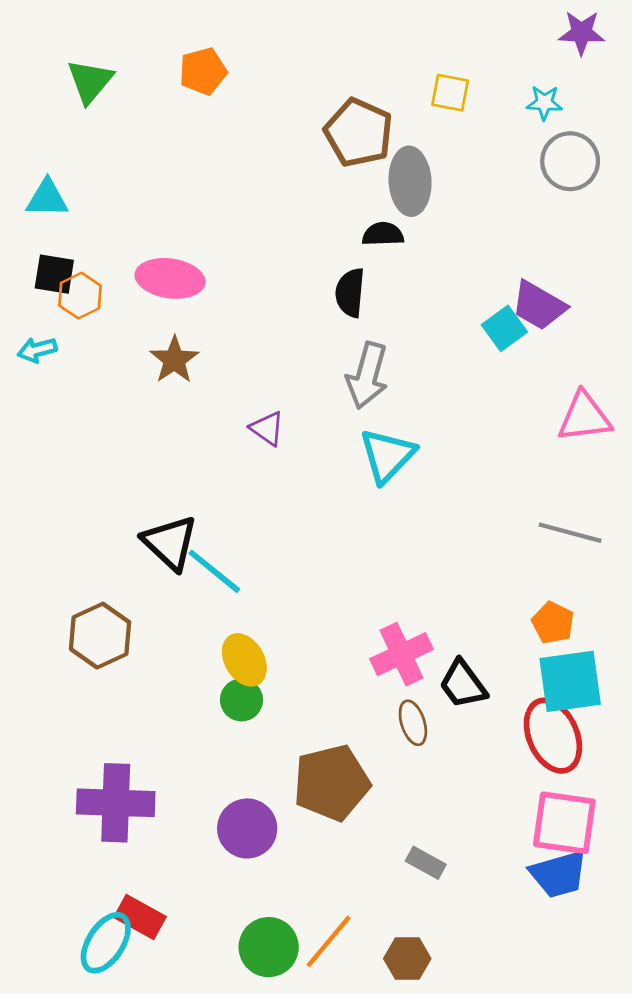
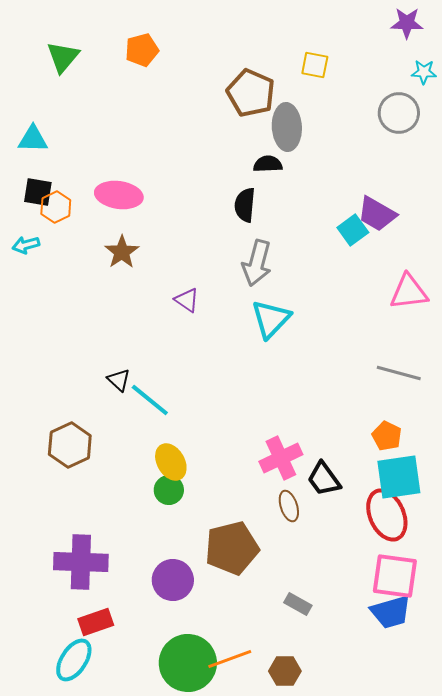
cyan star: (544, 103) -> (424, 72), moved
black triangle: (170, 543) -> (119, 380), size x0.6
red rectangle: (140, 917) -> (96, 622), moved, turned -48
orange line: (329, 941) -> (230, 659), turned 30
green circle: (269, 947) -> (188, 663), size x1.4

